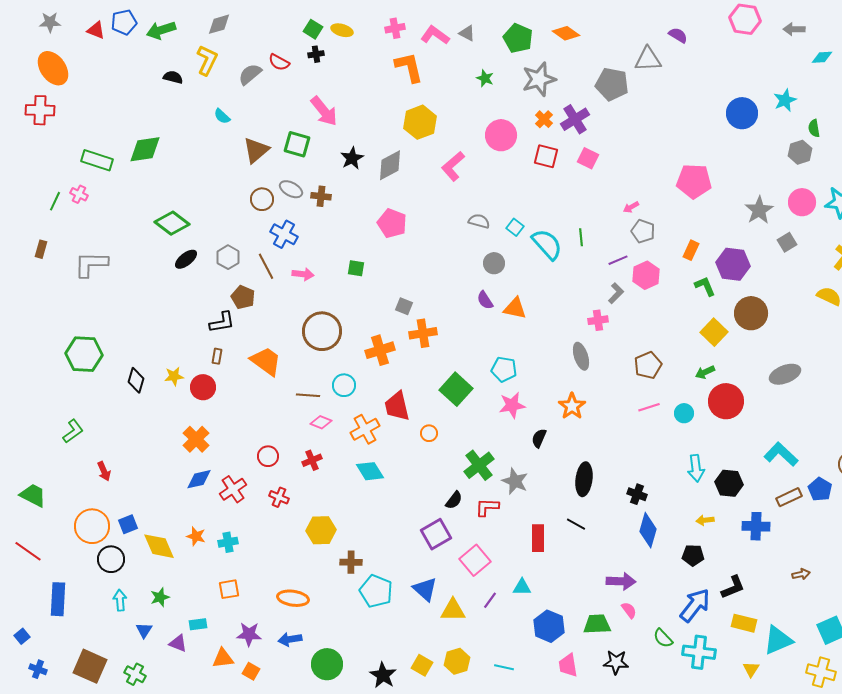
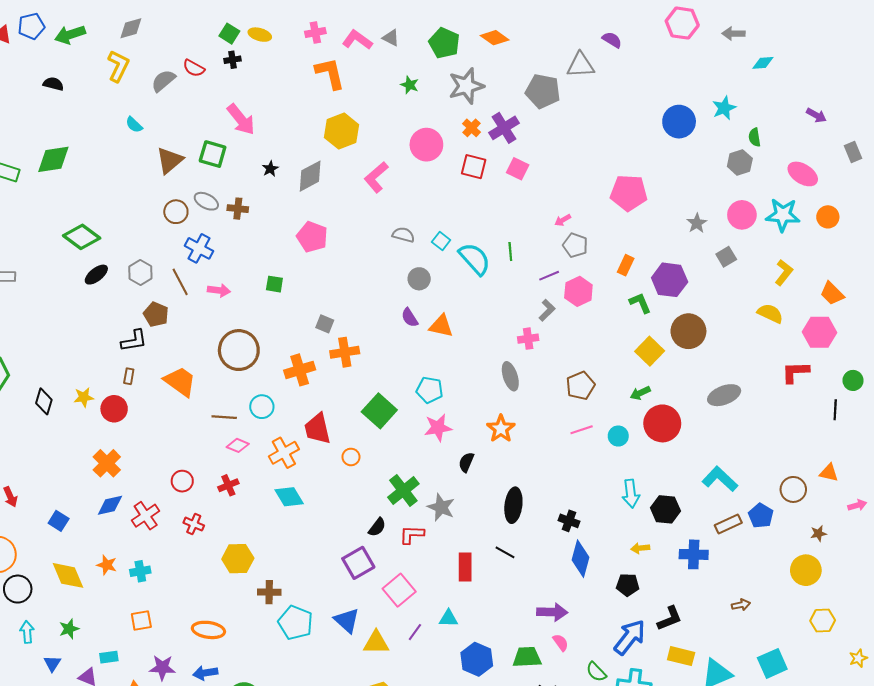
black semicircle: (173, 77) -> (53, 84), moved
black star: (352, 158) -> (270, 169), size x0.7
gray star: (759, 210) -> (697, 223), size x0.7
blue square: (128, 524) -> (59, 521), moved, turned -36

